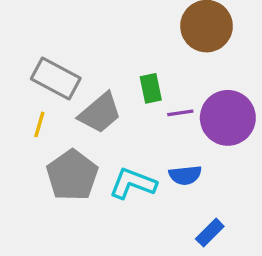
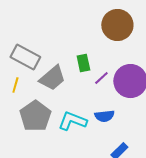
purple line: (180, 113) -> (101, 78), turned -35

